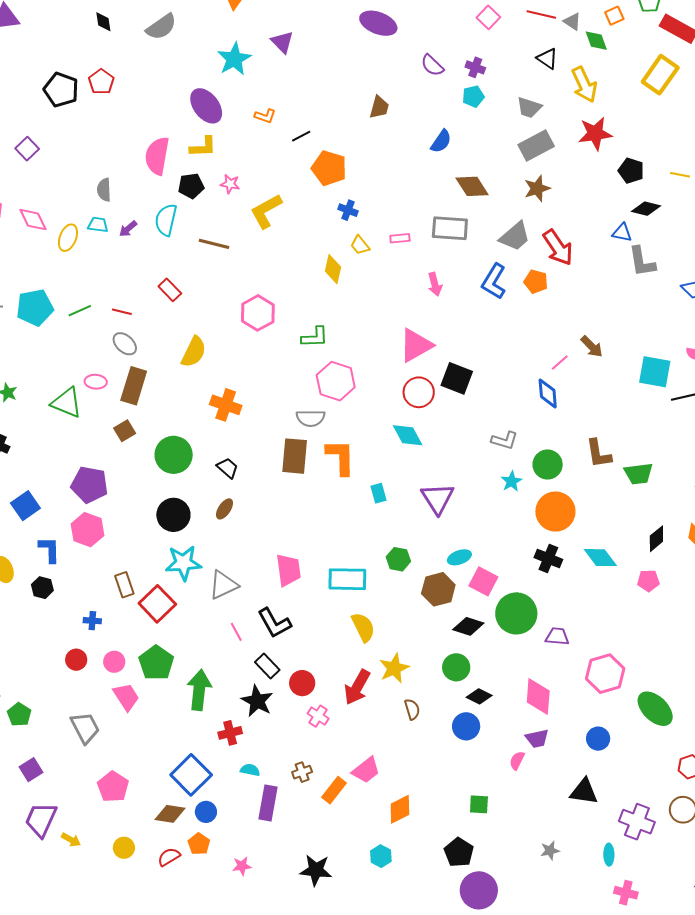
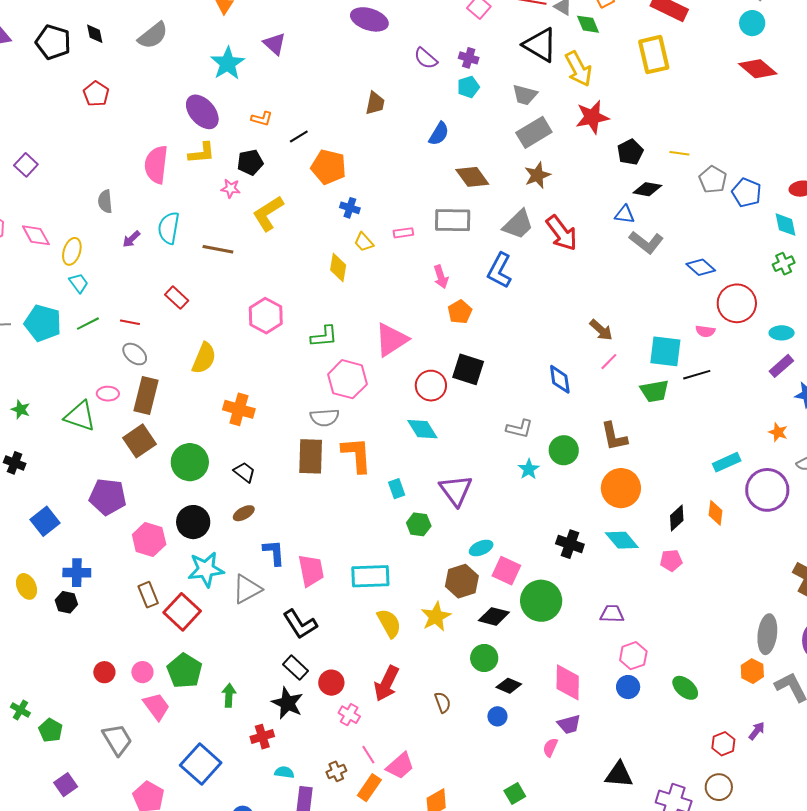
black triangle: (547, 58) -> (540, 45), size x1.6
yellow rectangle: (660, 75) -> (654, 55), turned -45
black pentagon: (61, 90) -> (53, 42), moved
black pentagon: (631, 171) -> (630, 152), turned 30
black pentagon: (191, 186) -> (250, 162), moved
cyan trapezoid: (98, 225) -> (79, 283), moved, turned 50
gray L-shape: (642, 262) -> (646, 242), turned -40
orange pentagon: (536, 281) -> (460, 312), moved, turned 30
cyan pentagon: (35, 308) -> (43, 323), turned 30
pink triangle: (416, 345) -> (391, 340), moved
pink line: (560, 363) -> (609, 362), moved
brown square: (125, 431) -> (140, 441), size x1.5
green trapezoid: (639, 474) -> (655, 391), moved
brown ellipse: (224, 509) -> (244, 513), turned 30
orange circle: (555, 512) -> (621, 488), moved
pink hexagon: (87, 530) -> (149, 540), moved
blue L-shape: (49, 550) -> (274, 553), moved
green hexagon: (398, 559) -> (419, 524), moved
blue cross: (92, 621) -> (77, 573), moved, size x1.5
pink line: (236, 632) -> (368, 755), moved
purple trapezoid: (557, 637) -> (612, 614), moved
yellow star: (394, 668) -> (436, 617), moved
pink hexagon: (605, 674) -> (633, 656), size x0.7
green arrow: (199, 690) -> (229, 695), size x0.6
green ellipse: (655, 709) -> (685, 688), size x0.7
blue circle: (466, 726) -> (497, 716), size x0.7
blue circle: (598, 739) -> (628, 687), moved
blue square: (191, 775) -> (201, 764), moved
green square: (479, 804) -> (515, 794), turned -30

